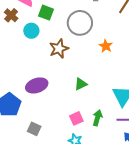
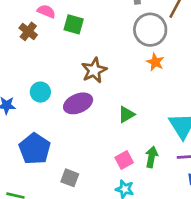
gray circle: (80, 23) -> (150, 30), moved
cyan circle: (31, 31) -> (40, 92), moved
purple ellipse: (37, 85) -> (78, 103), moved

